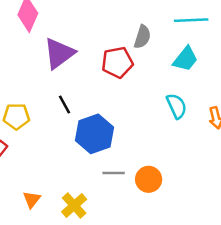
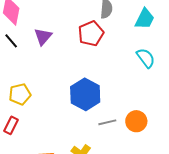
purple triangle: (59, 53) -> (43, 37), size x0.7
black line: (64, 105) -> (11, 41), moved

